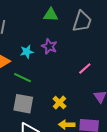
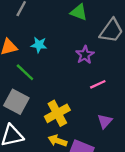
purple star: (49, 46) -> (85, 55), moved
yellow cross: (59, 102) -> (57, 113), size x1.5

